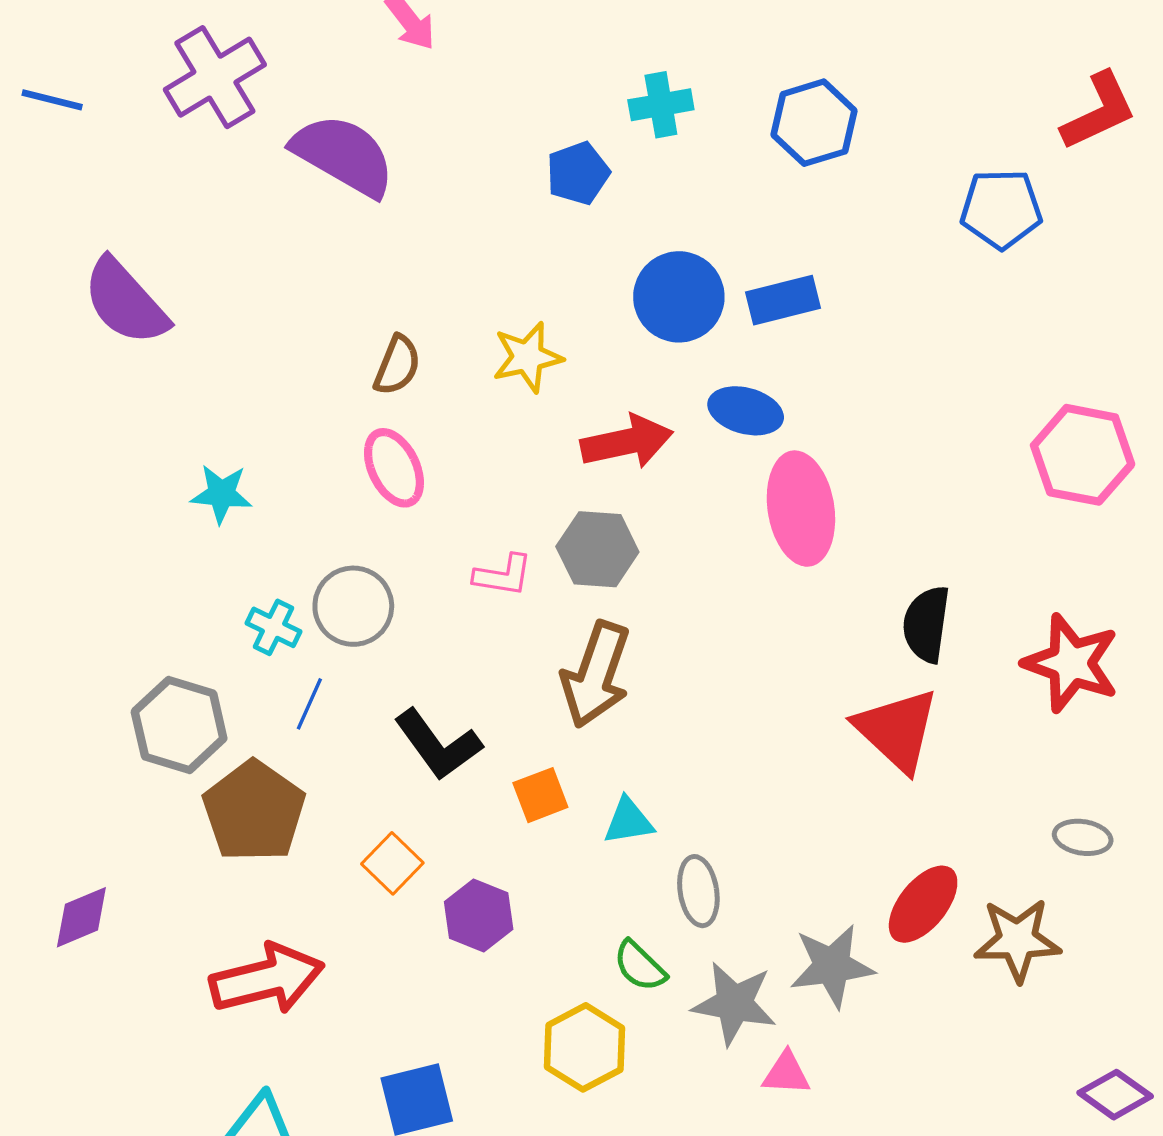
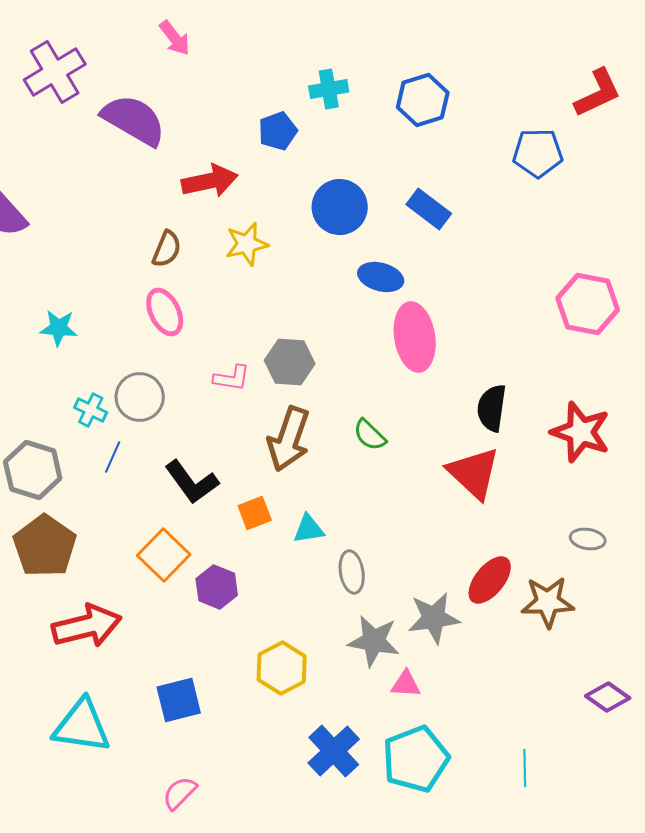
blue rectangle: (783, 300) -> (429, 209), moved, turned 51
red arrow: (627, 442) -> (210, 181), moved
brown pentagon: (254, 811) -> (45, 546), moved
orange square: (392, 863) -> (164, 555), size x1.4
green semicircle: (640, 966) -> (370, 435), moved

